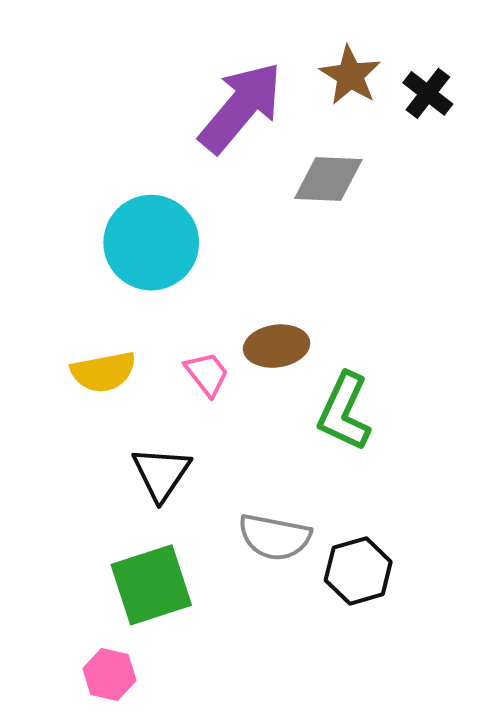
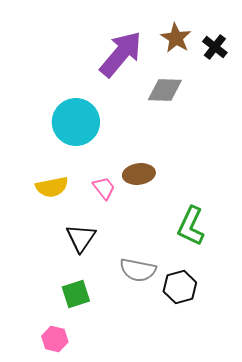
green L-shape: (344, 412) -> (191, 226), moved
green square: (151, 585) -> (76, 294), size x0.7

